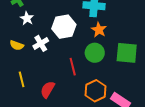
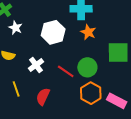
white cross: (41, 43) -> (36, 65), moved
green circle: (95, 53) -> (87, 67), moved
red line: (73, 67) -> (66, 71), turned -36

